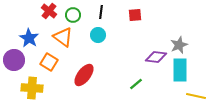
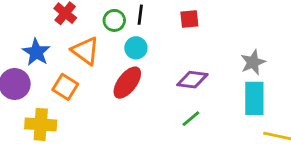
green circle: (73, 15) -> (114, 20), moved
purple diamond: (156, 57) -> (192, 80), moved
red ellipse: (84, 75) -> (127, 83), moved

